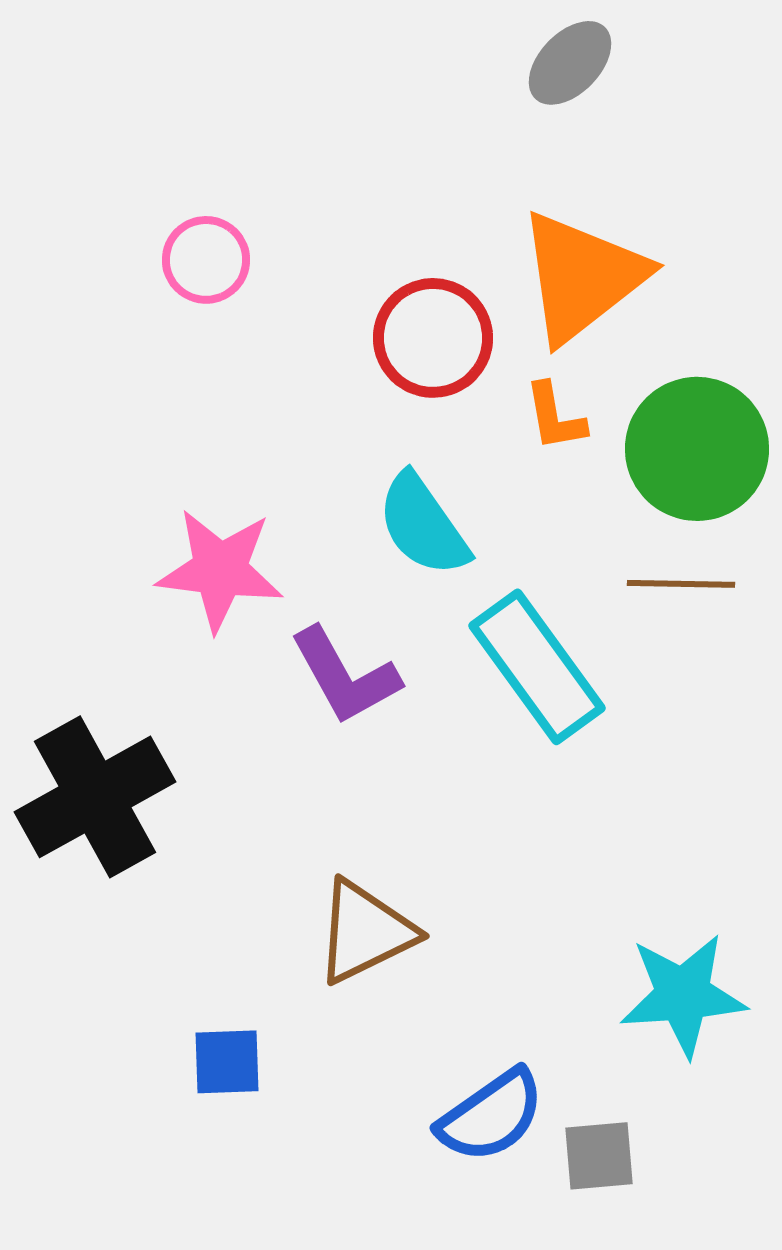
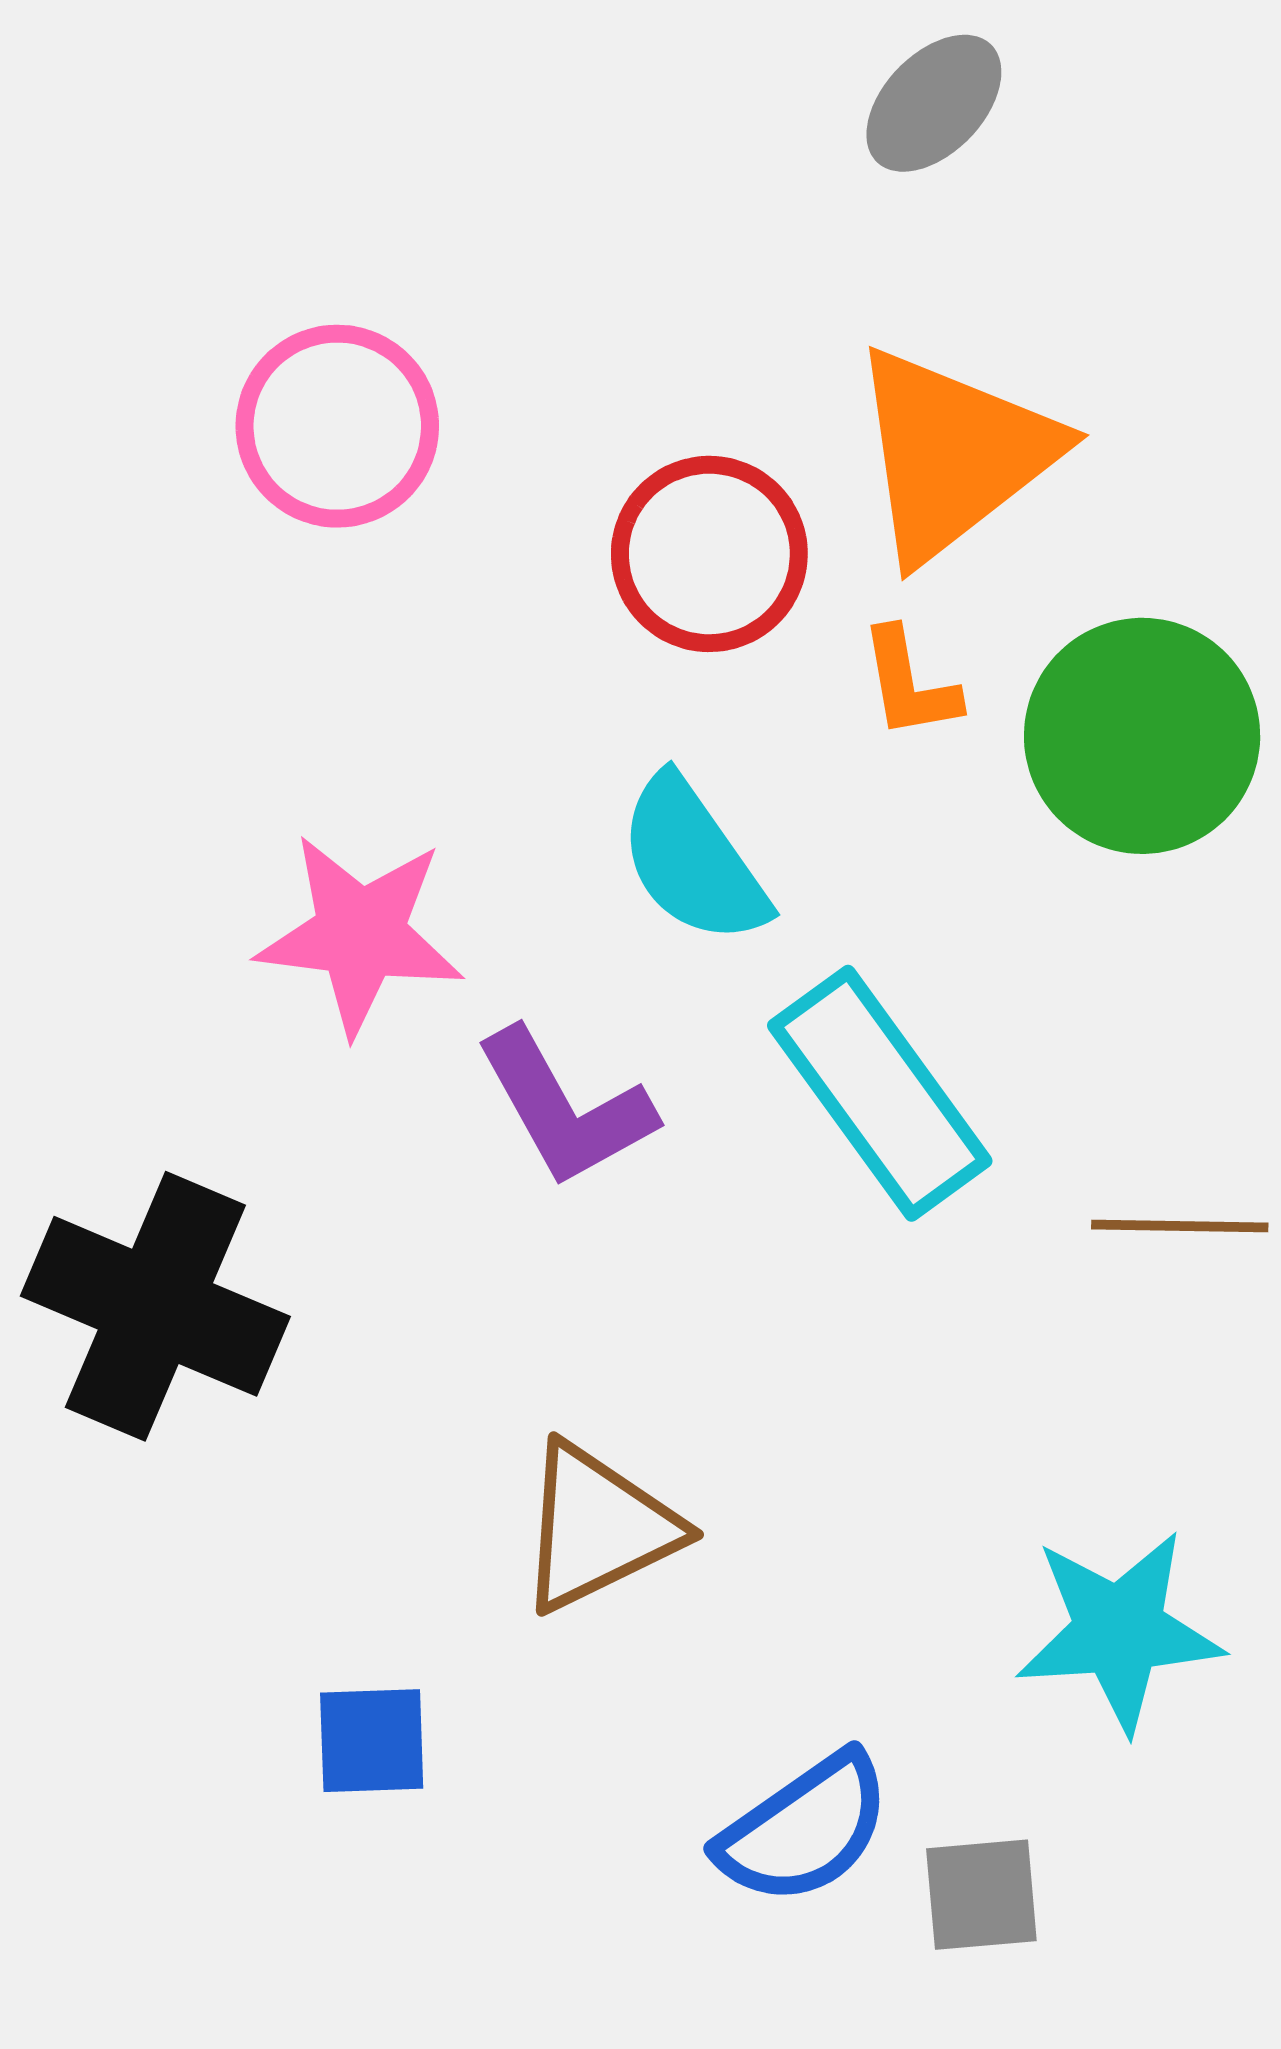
pink circle: (206, 260) -> (337, 426), size x1.4
brown line: (681, 584) -> (1180, 1226), moved
black cross: (95, 797) -> (155, 1306), turned -38

